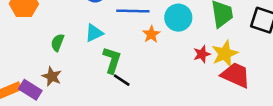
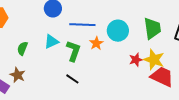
yellow star: (225, 54) -> (154, 60), turned -30
green L-shape: (112, 60) -> (73, 51), moved

